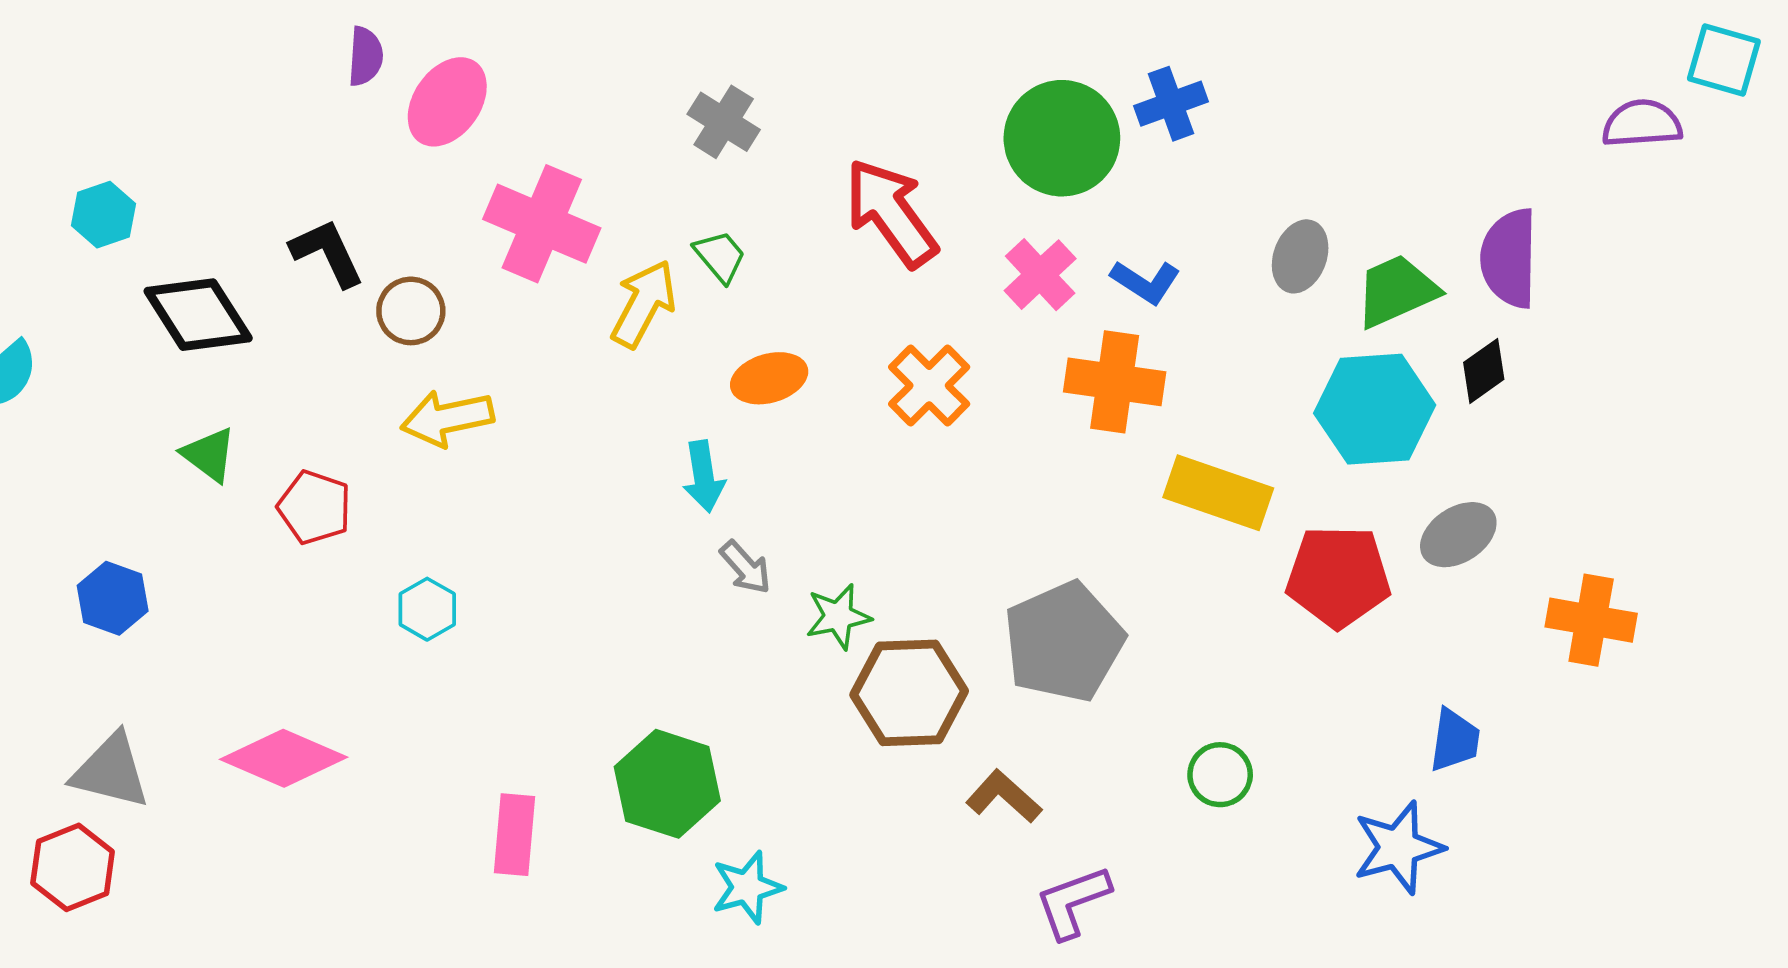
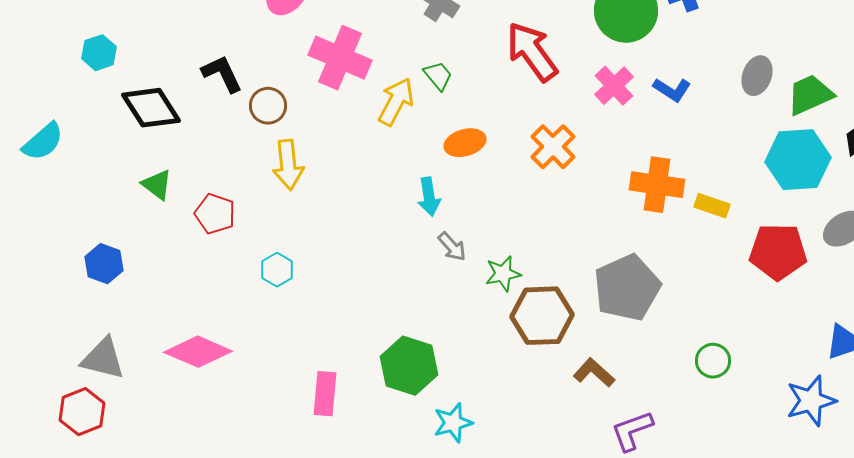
orange cross: (1115, 382) -> (657, 185), moved
yellow arrow: (447, 418) -> (288, 165), turned -84
yellow rectangle: (1218, 493) -> (712, 206), size x0.6

